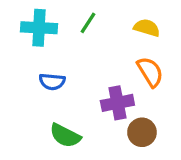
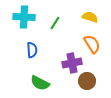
green line: (88, 23) -> (55, 23), moved
blue semicircle: (52, 82) -> (32, 50), turned -98

